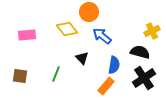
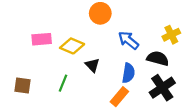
yellow diamond: (67, 29) -> (72, 46), moved, turned -30
pink rectangle: (27, 35) -> (42, 39), moved
blue arrow: (102, 36) -> (128, 40), moved

